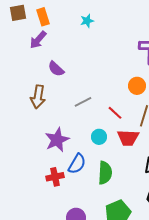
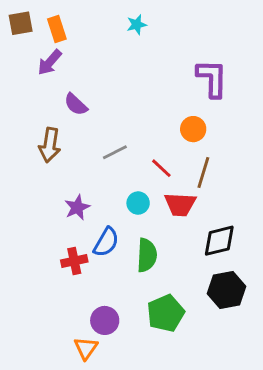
cyan star: (87, 21) -> (137, 25), moved
purple star: (57, 140) -> (77, 207), size x0.7

